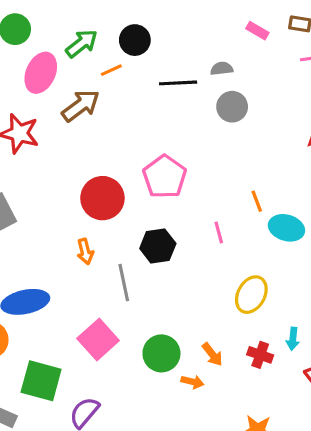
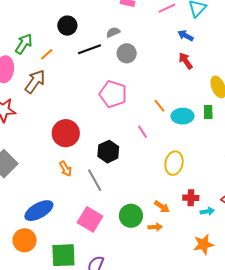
black circle: (135, 40) -> (67, 26), moved
pink pentagon: (165, 177) -> (113, 94), moved
cyan arrow: (293, 339) -> (207, 211), moved, turned -88

